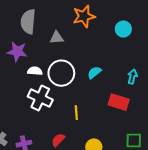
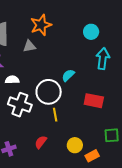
orange star: (84, 16) -> (41, 25), moved
white circle: (61, 73) -> (49, 92), moved
cyan arrow: (132, 77) -> (103, 59), moved, size x1.5

